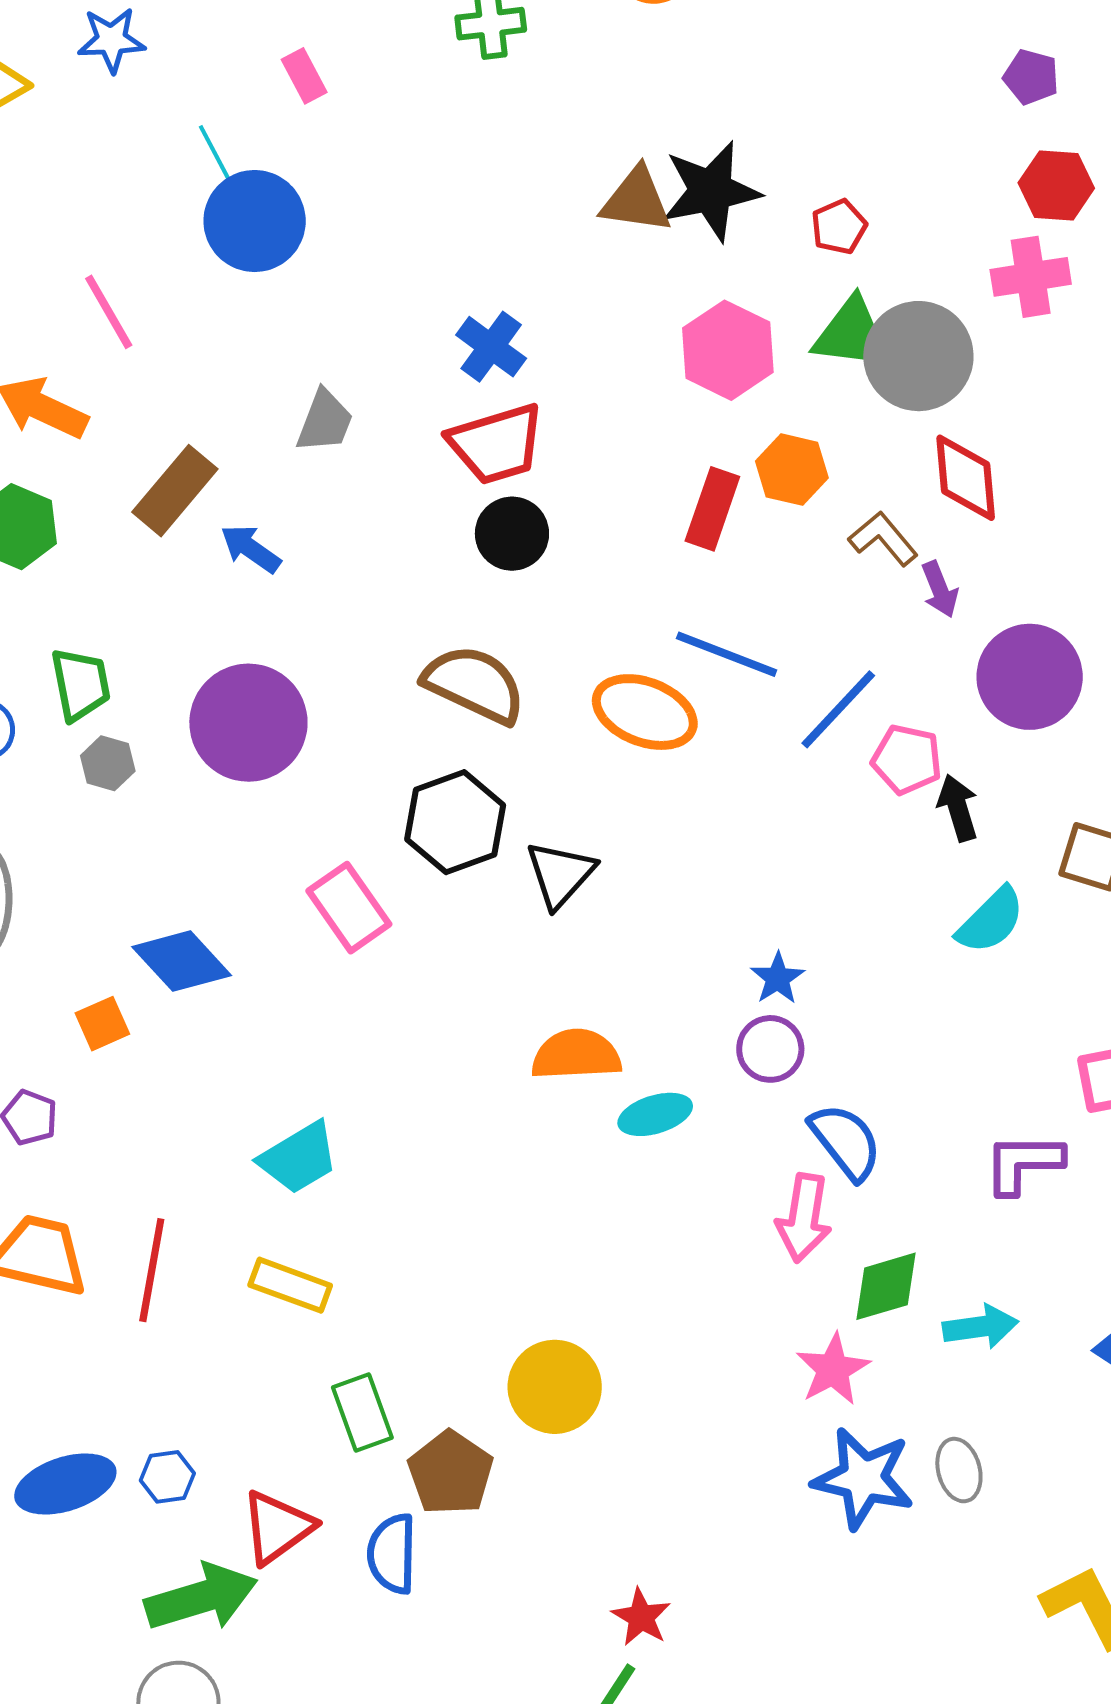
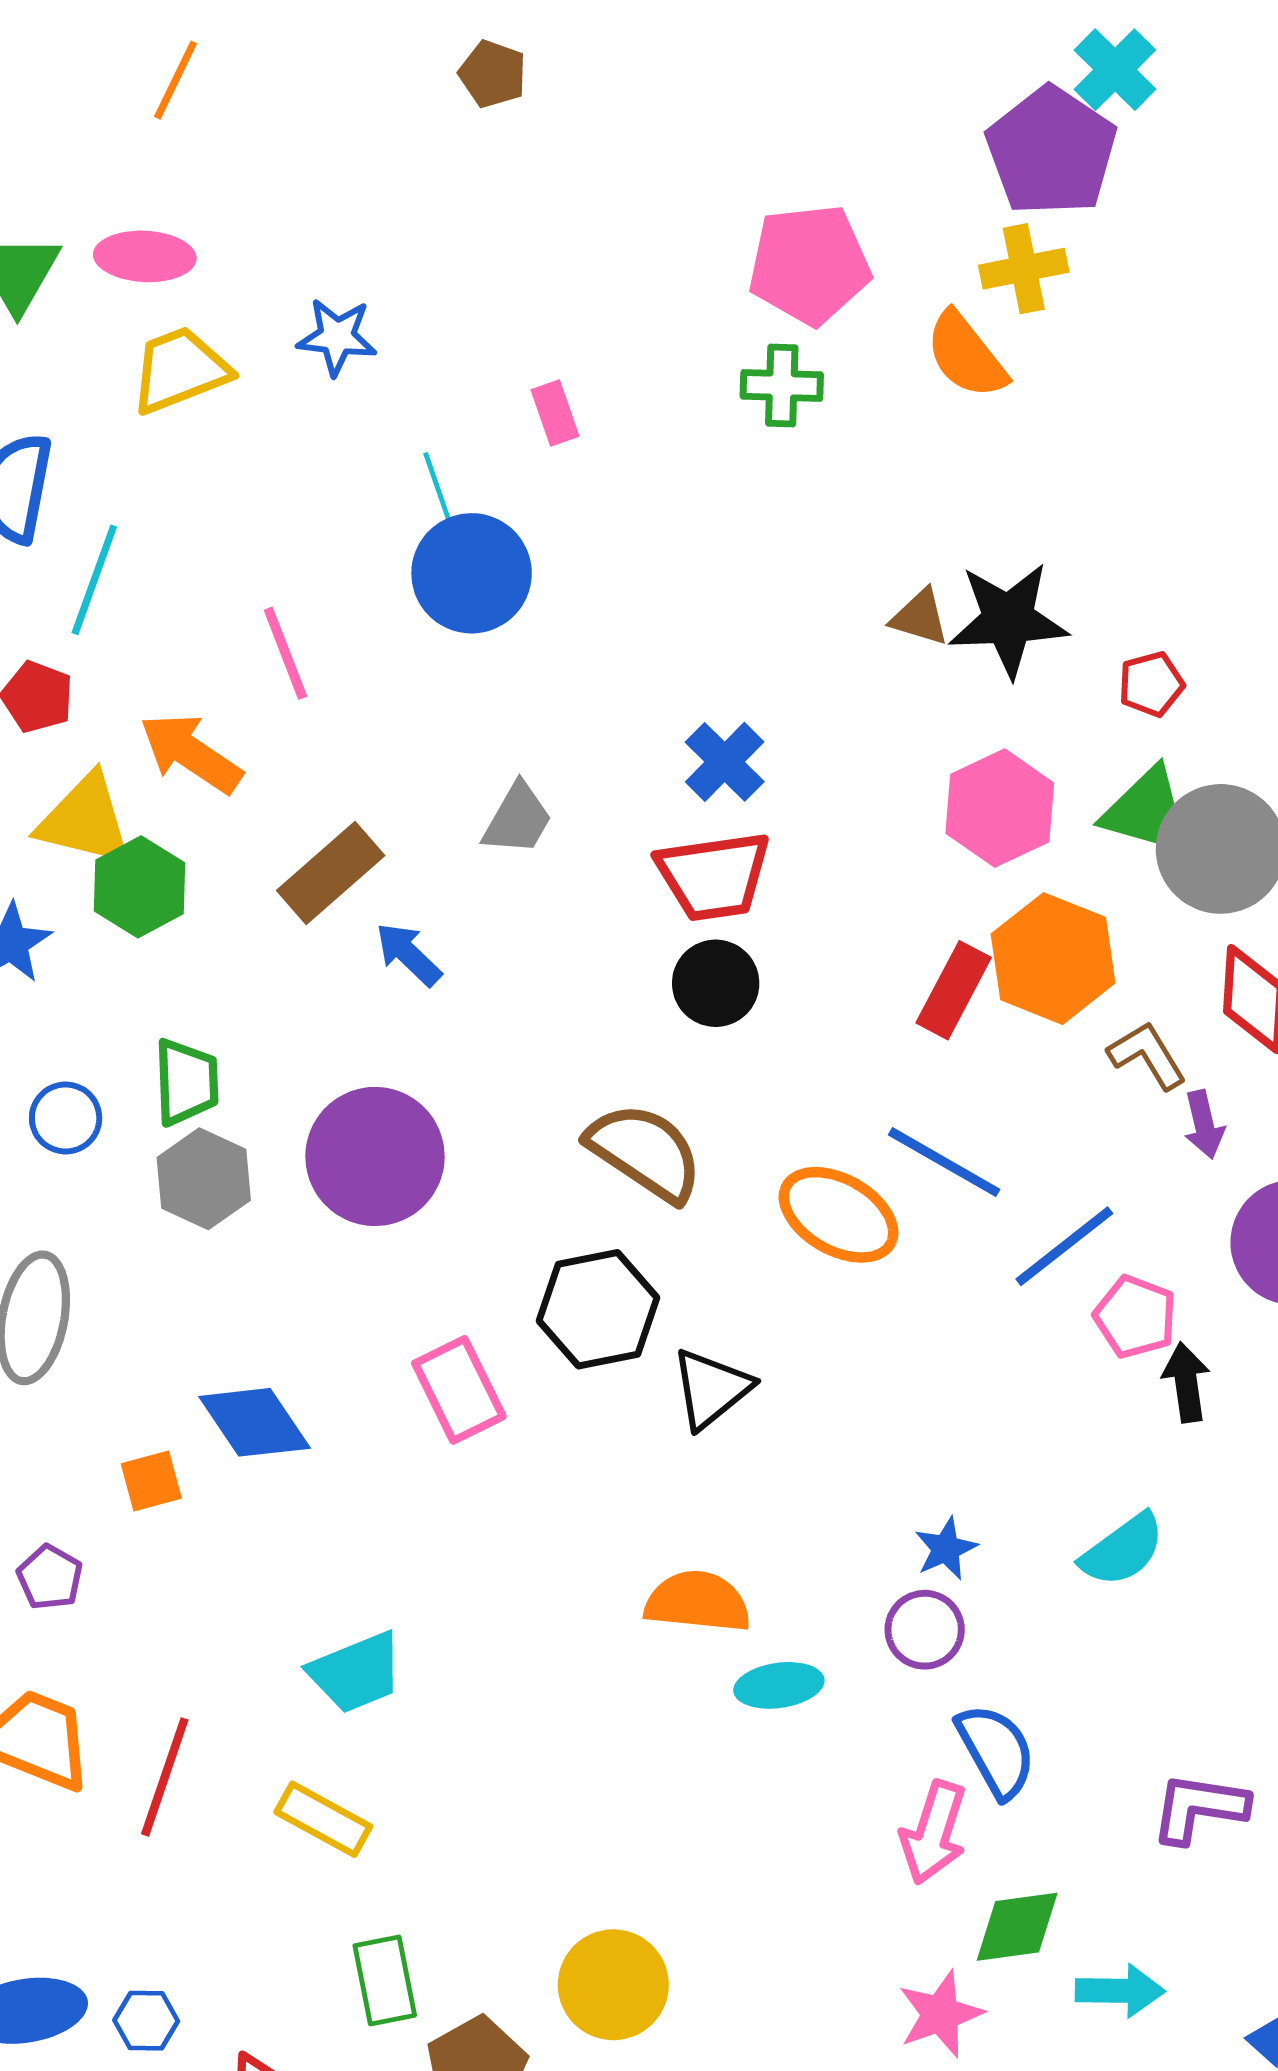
brown triangle: (636, 200) -> (920, 617), size x0.7
orange hexagon: (792, 470) -> (1053, 959), size x1.5
gray hexagon: (108, 763) -> (204, 1179), size x1.5
cyan semicircle: (991, 920) -> (1123, 1550), moved

